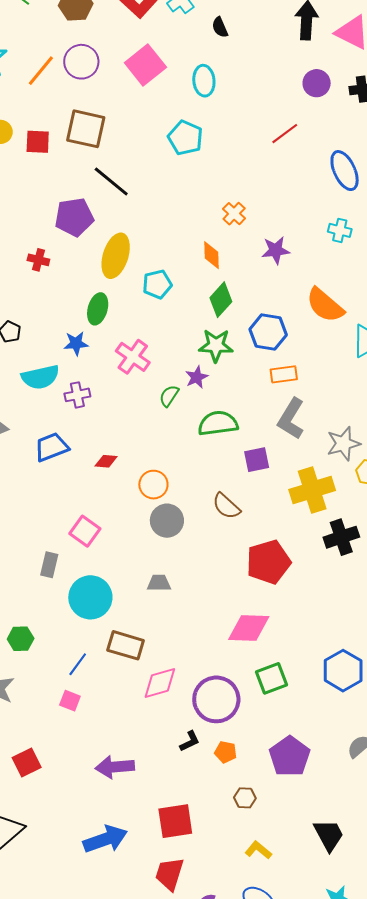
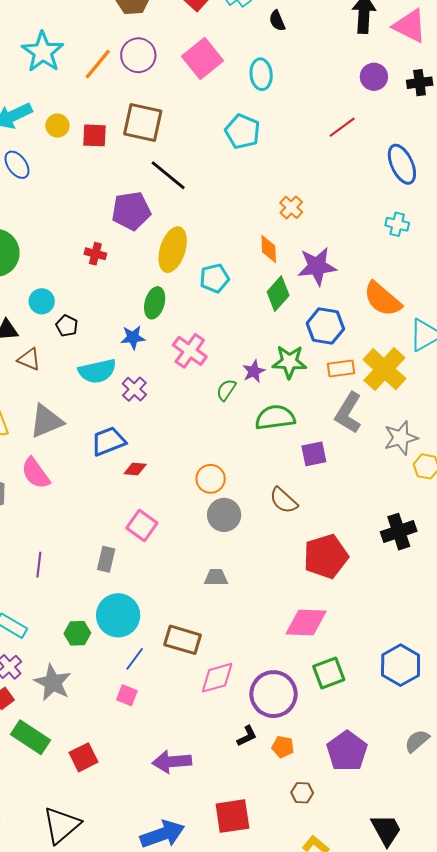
purple star: (276, 250) -> (317, 266), moved, size x1.4
green star: (216, 345) -> (289, 362), moved
purple cross: (77, 395) -> (134, 389), turned -35
red diamond: (106, 461) -> (135, 469), moved
yellow cross: (312, 490) -> (384, 369), moved, turned -30
cyan circle: (90, 597) -> (118, 615), moved

